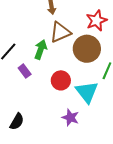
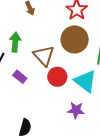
brown triangle: (60, 32) -> (44, 56), moved, turned -35
green arrow: (41, 49) -> (15, 42), moved

